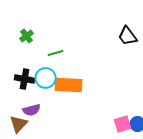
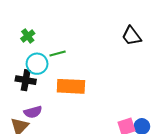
cyan circle: (46, 78) -> (37, 64), moved

